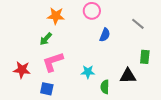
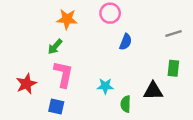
gray line: (138, 24) -> (173, 33), moved, turned -56
pink L-shape: (53, 62) -> (63, 74), turned 120
red star: (22, 70) -> (26, 84), turned -30

